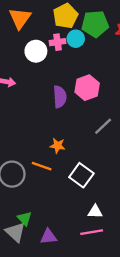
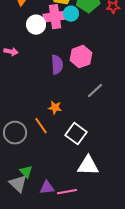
pink cross: (58, 42) -> (55, 17), size x1.6
orange line: (42, 166) -> (41, 126), turned 36
white triangle: (95, 212) -> (88, 166), size x1.6
pink line: (92, 232) -> (67, 192), moved

